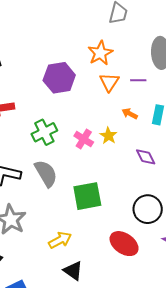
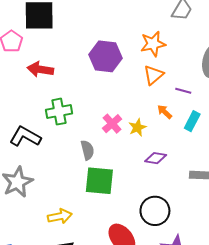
purple line: (138, 80) -> (183, 91), moved
green cross: (44, 132) -> (59, 112), moved
purple diamond: (146, 157) -> (156, 158), moved, turned -70
gray semicircle: (46, 173) -> (87, 150), moved, size x0.7

